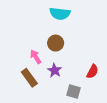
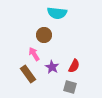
brown circle: (56, 43) -> (44, 35), moved
red semicircle: (92, 72) -> (74, 66), moved

